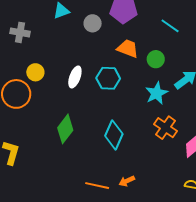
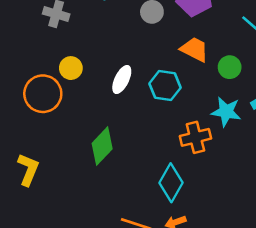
cyan star: (157, 93) -> (226, 112), turned 30
orange cross: (166, 128) -> (195, 137), moved, turned 35
cyan diamond: (114, 135) -> (171, 183), moved

